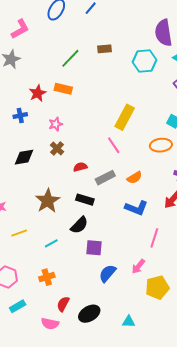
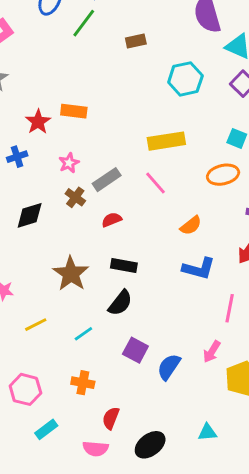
brown rectangle: (105, 49) -> (136, 41), moved
green line: (70, 58) -> (84, 23), moved
cyan hexagon: (144, 61) -> (185, 79), moved
yellow rectangle: (125, 117) -> (166, 141), turned 60
gray rectangle: (105, 178) -> (107, 180), moved
purple square: (94, 248) -> (135, 350), moved, turned 30
orange cross: (47, 277) -> (83, 383), turned 35
black ellipse: (89, 314) -> (150, 445), moved

